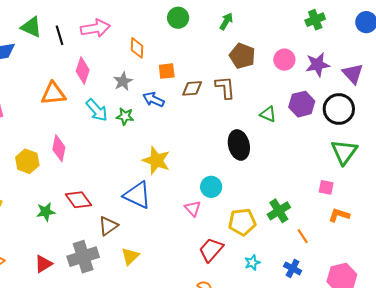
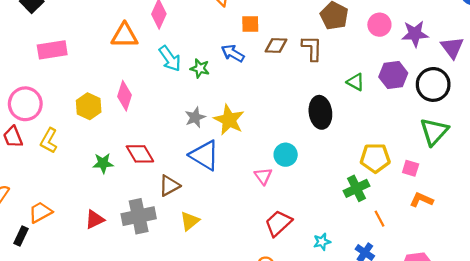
gray star: (123, 81) -> (195, 117), moved
yellow pentagon: (242, 222) -> (375, 158), moved

